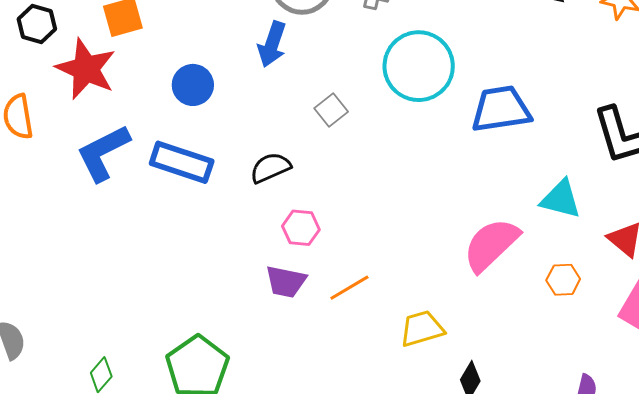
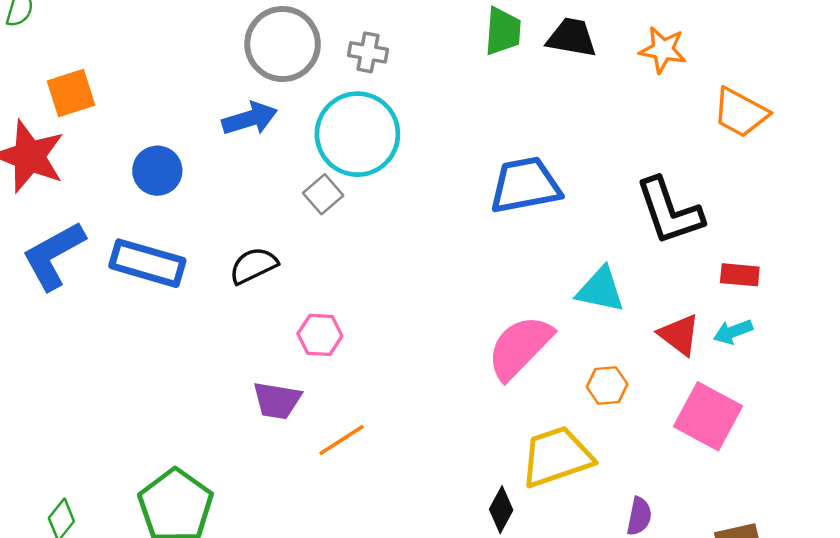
blue arrow: (272, 44) -> (250, 119), turned -123
cyan circle: (419, 66) -> (357, 134), moved
pink hexagon: (301, 228) -> (320, 335), moved
orange line: (349, 288) -> (342, 440), moved
yellow trapezoid: (422, 329) -> (557, 457), moved, size x1.4

